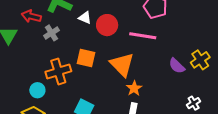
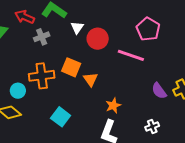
white triangle: (85, 18) -> (77, 28), turned 32
orange triangle: (122, 65) -> (91, 79), moved, size x0.6
white cross: (194, 103) -> (152, 127), moved

